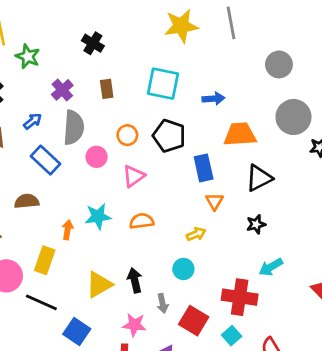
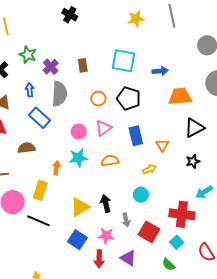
yellow star: (181, 26) -> (136, 19), size x0.7
black cross: (93, 43) -> (70, 15), moved
green star: (28, 56) -> (28, 55), moved
blue arrow: (33, 121) -> (30, 90), turned -56
pink circle: (97, 157) -> (79, 132), moved
blue rectangle: (204, 168) -> (136, 136), moved
blue square: (77, 332) -> (77, 240), moved

